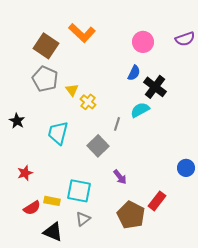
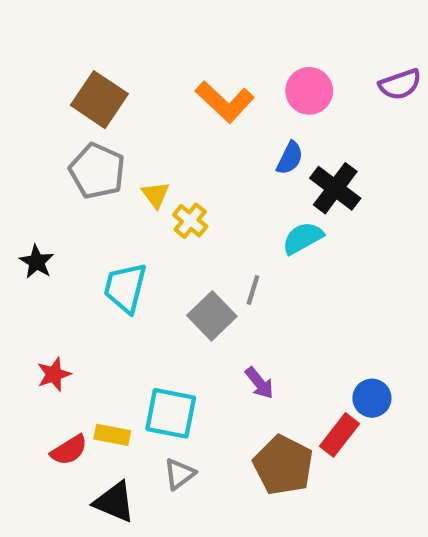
orange L-shape: (82, 33) -> (225, 102), moved
gray line: (117, 124) -> (253, 290), moved
blue circle: (186, 168) -> (372, 398), moved

